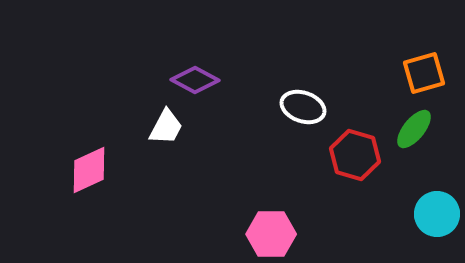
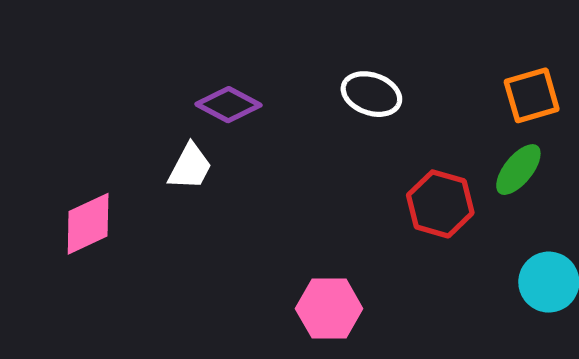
white ellipse: (303, 107) -> (371, 94), moved

